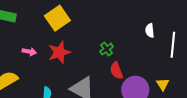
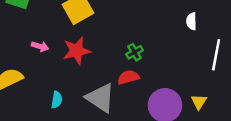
white semicircle: (150, 30) -> (191, 21), moved
red semicircle: (116, 71) -> (128, 77), moved, turned 90

